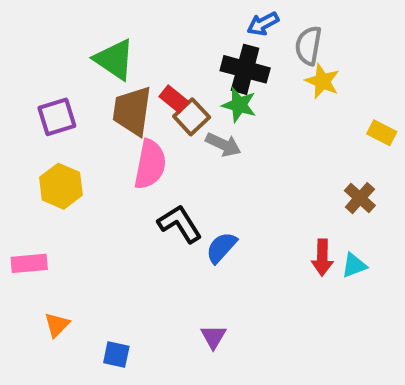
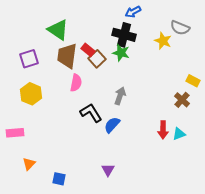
gray semicircle: (308, 46) -> (180, 28), moved, turned -78
yellow rectangle: (382, 133) -> (193, 81), moved
gray arrow: (223, 145) -> (120, 96), moved, turned -96
pink semicircle: (150, 164) -> (76, 83), size x0.7

